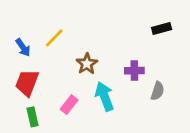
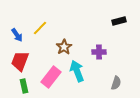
gray semicircle: (158, 91) -> (116, 83), moved
pink rectangle: (69, 105) -> (51, 77), size x1.5

